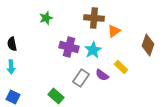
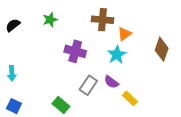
black semicircle: (12, 44) -> (13, 25), moved, turned 64
cyan star: (93, 50) -> (117, 55), moved
yellow rectangle: (121, 67) -> (130, 98), moved

